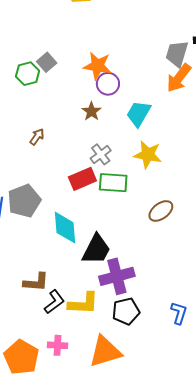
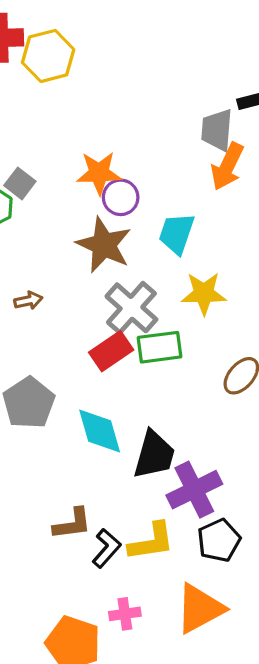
brown star: (91, 111) -> (104, 245), size x1.8
brown arrow: (37, 137) -> (28, 301), turned 54
gray cross: (101, 154) -> (131, 308), size x1.6

